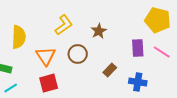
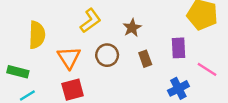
pink line: (162, 52) -> (207, 69), moved
brown rectangle: (110, 70) -> (145, 59), moved, turned -64
blue cross: (138, 82) -> (178, 88), turned -36

